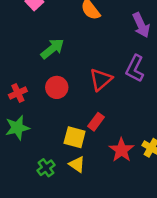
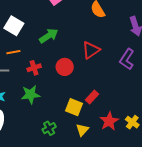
green arrow: (52, 49) -> (49, 36), moved
red triangle: (101, 80) -> (91, 50), moved
yellow triangle: (77, 164) -> (82, 130), moved, turned 32

